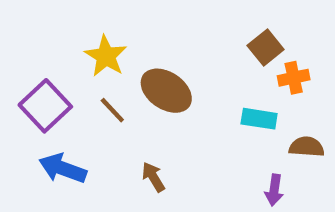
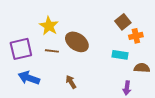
purple square: (45, 106) -> (21, 49), turned 30
brown line: (112, 110) -> (52, 51), turned -40

